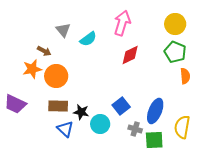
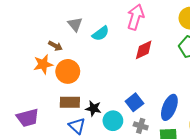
purple trapezoid: (15, 104) -> (28, 118), moved, turned -40
gray cross: (135, 129) -> (141, 126), moved

